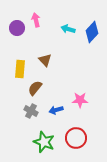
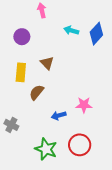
pink arrow: (36, 20) -> (42, 10), moved
purple circle: (17, 28) -> (22, 37), moved
gray cross: (31, 111) -> (11, 125), moved

